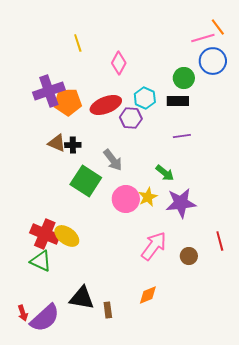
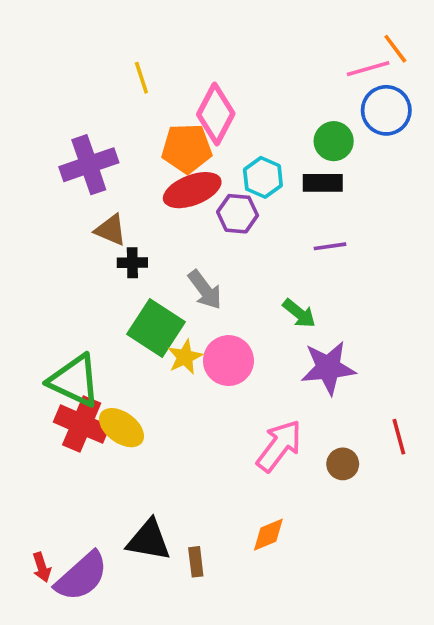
pink diamond: (119, 63) -> (216, 114), size x1.4
orange pentagon: (68, 102) -> (187, 148), moved
brown triangle: (57, 143) -> (111, 230), moved
yellow star: (148, 197) -> (185, 357), moved
green triangle: (41, 261) -> (74, 380), moved, size x1.4

